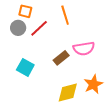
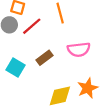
brown rectangle: (61, 58) -> (45, 58), moved

